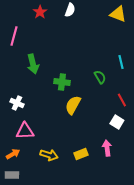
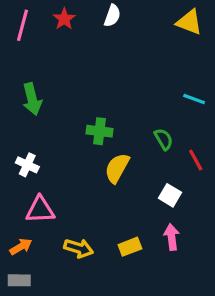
pink line: (14, 36) -> (22, 25), moved
cyan line: (121, 62) -> (194, 99), turned -56
green arrow: (33, 64) -> (32, 99), moved
green semicircle: (100, 77) -> (164, 139), moved
white square: (117, 122) -> (170, 195), moved

